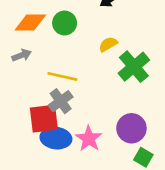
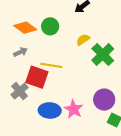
orange diamond: (30, 22) -> (25, 28), turned 40
gray cross: (61, 101) -> (20, 91), moved
red square: (44, 119) -> (37, 77), moved, turned 30

